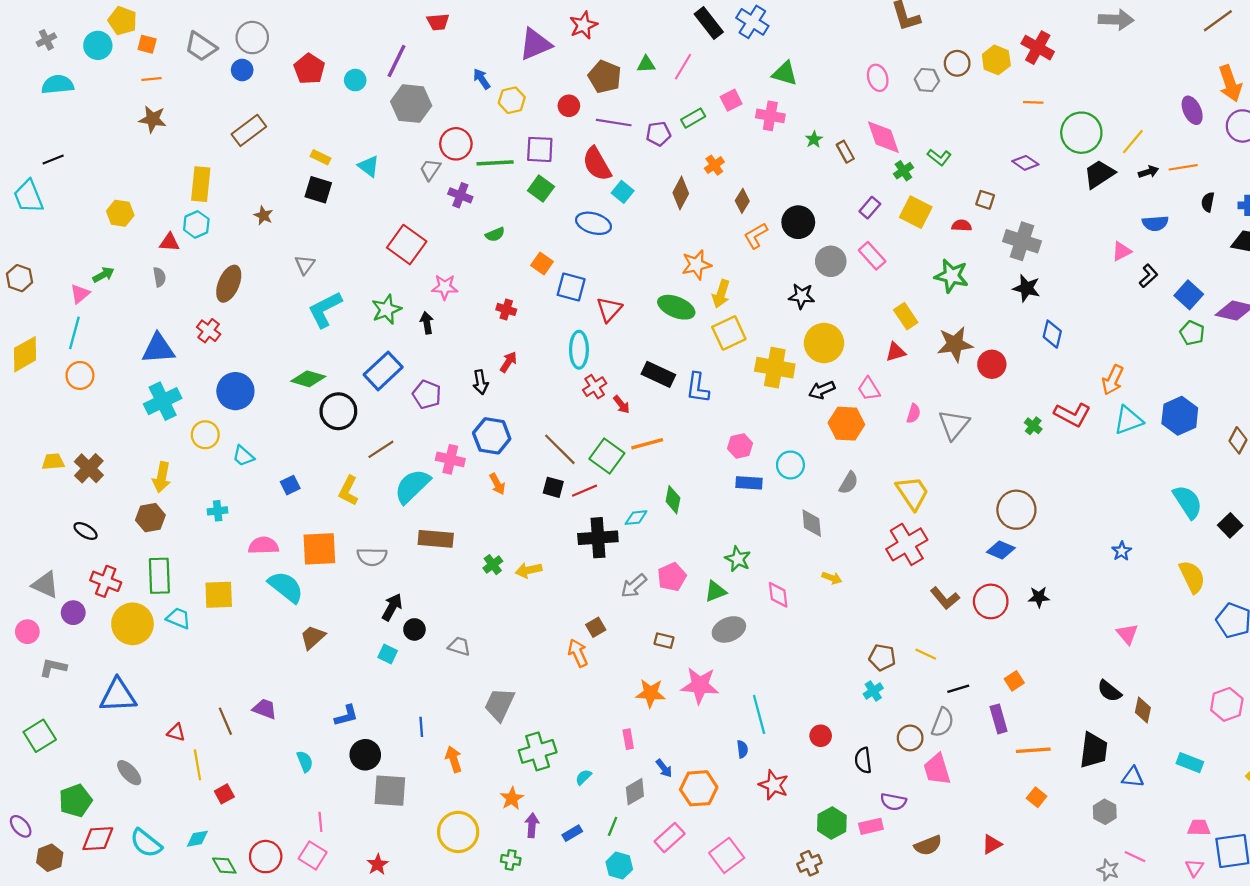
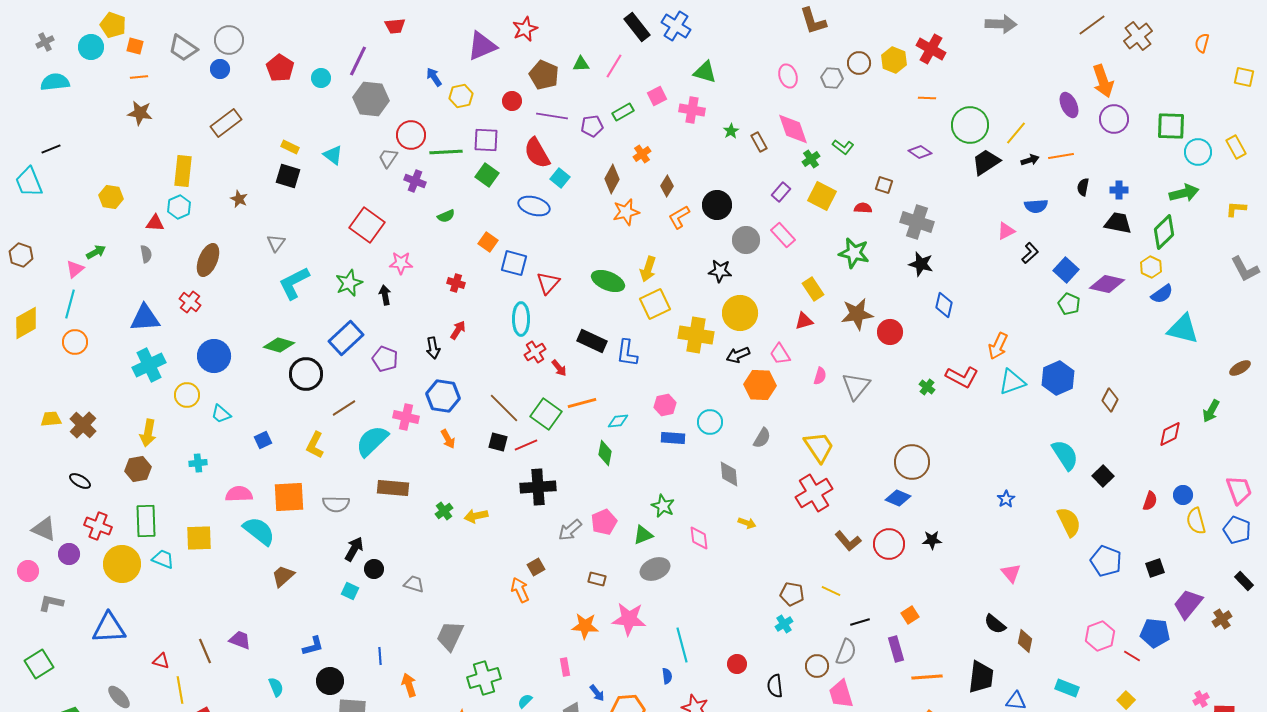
orange star: (696, 265) -> (626, 212), moved
cyan diamond: (636, 518) -> (618, 421), moved

